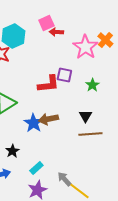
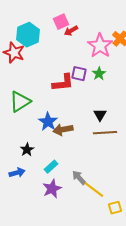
red arrow: (56, 32) -> (71, 31), turned -32
green star: (92, 85) -> (99, 74), moved
brown arrow: (48, 119) -> (63, 130), moved

